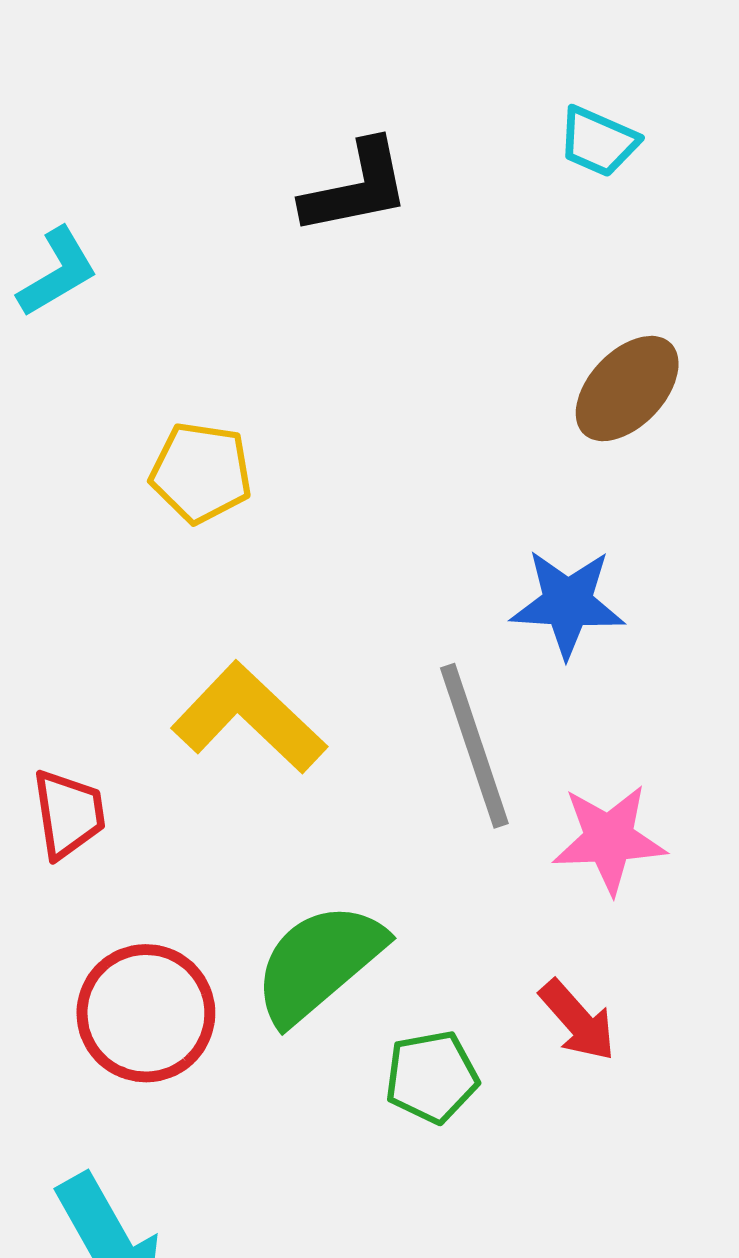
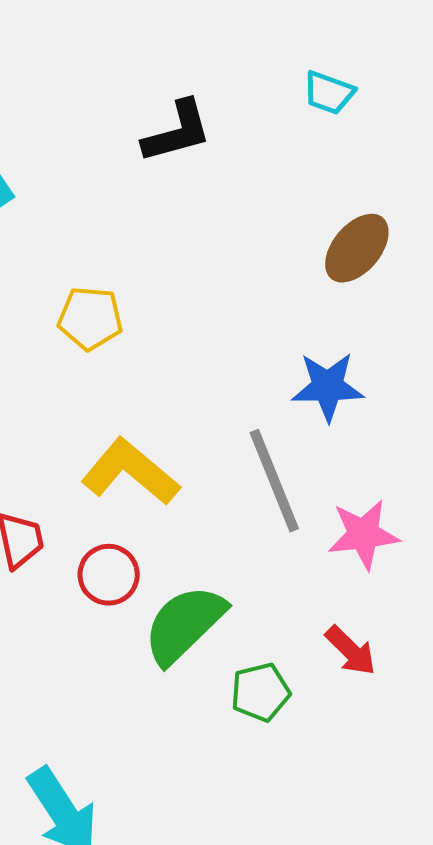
red circle: (146, 1013) -> (109, 575), moved, size x0.7

